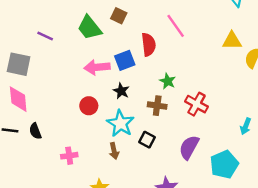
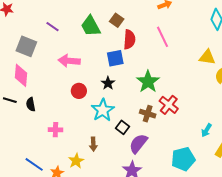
red semicircle: (149, 45) -> (129, 39), moved
pink arrow: (97, 67) -> (69, 61), moved
green star: (168, 81) -> (148, 82), size x1.6
brown cross: (157, 106) -> (148, 114), moved
purple semicircle: (189, 147) -> (138, 144), moved
brown arrow: (114, 151) -> (93, 144), moved

